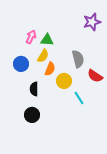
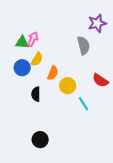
green triangle: (47, 40) -> (22, 42), moved
yellow semicircle: (43, 56) -> (37, 59), moved
gray semicircle: (78, 59) -> (83, 45), moved
black circle: (32, 115) -> (40, 140), moved

